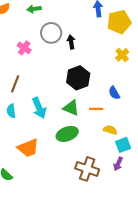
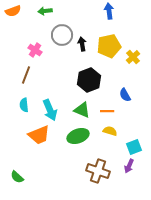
yellow pentagon: (119, 22) -> (109, 46), moved
brown line: (15, 84) -> (26, 75), moved
cyan semicircle: (11, 111) -> (24, 105), moved
yellow semicircle: (110, 130) -> (110, 131), moved
orange trapezoid: (28, 148) -> (39, 135), moved

